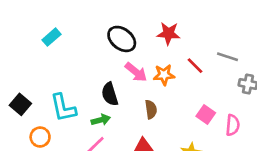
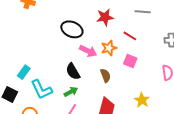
cyan rectangle: (52, 37) -> (24, 72), moved
gray line: (227, 57) -> (143, 12), moved
pink square: (206, 115) -> (130, 61), moved

